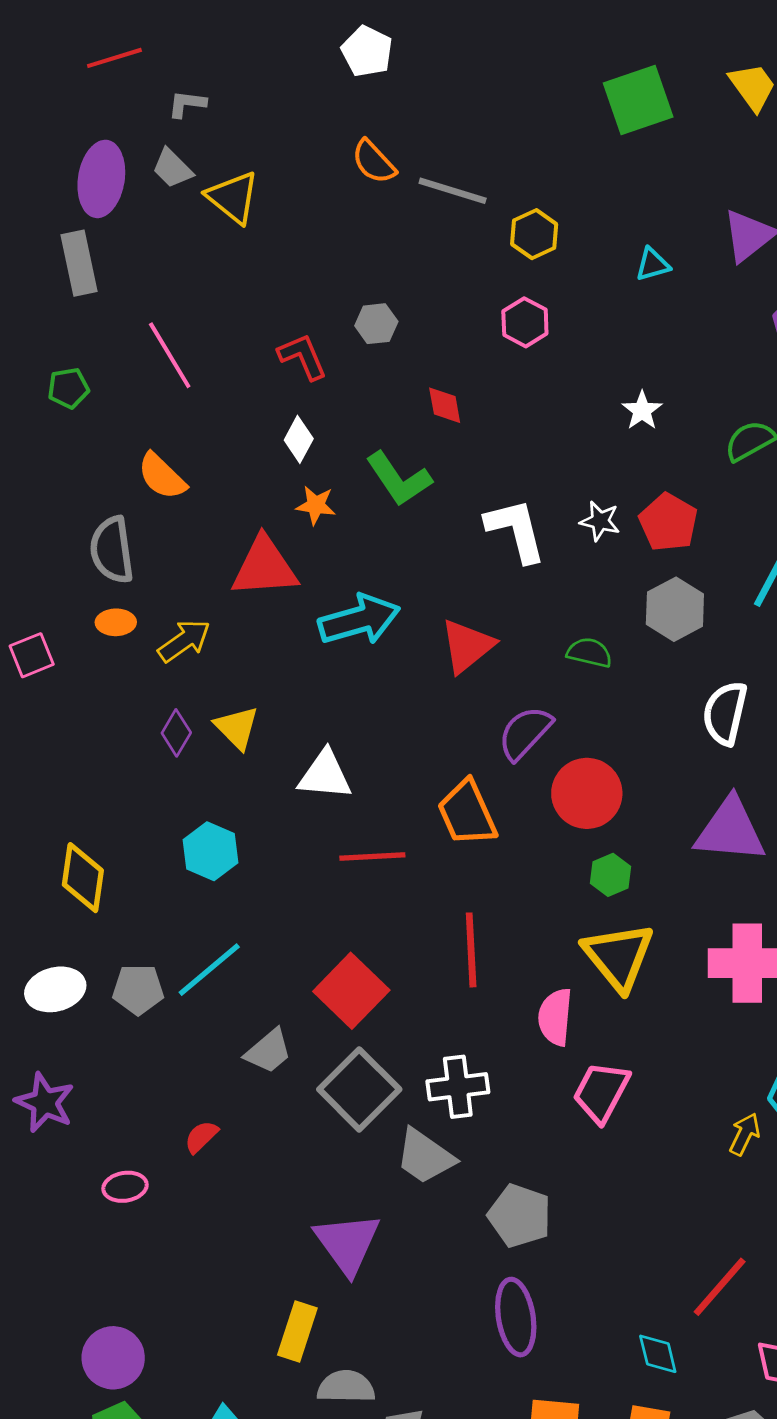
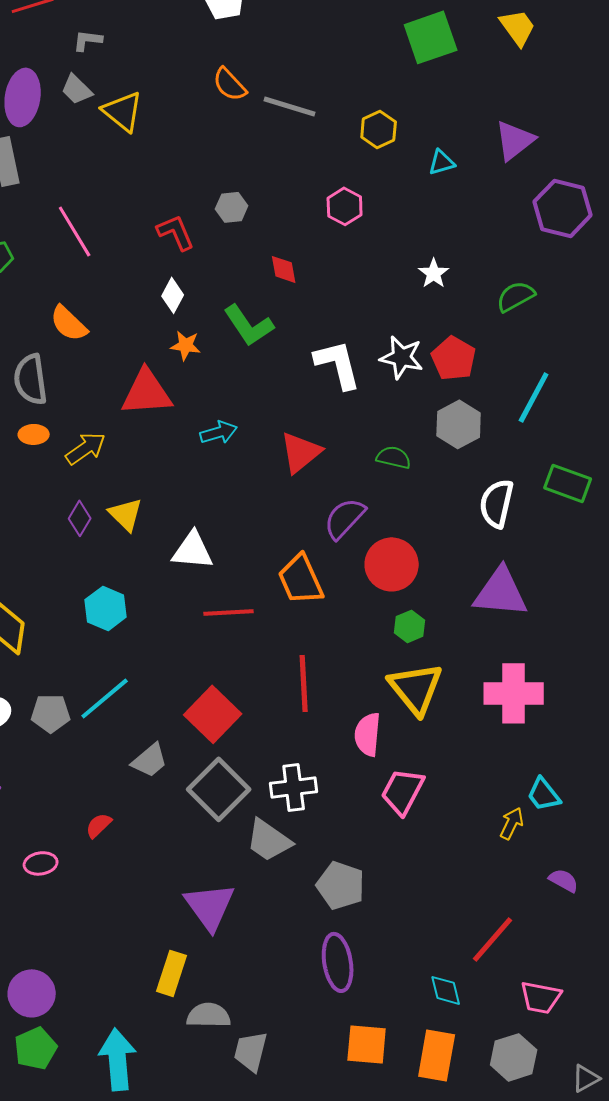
yellow hexagon: (534, 234) -> (379, 129), moved
white star: (600, 521) -> (402, 357), size x1.4
cyan arrow: (359, 620) -> (219, 432), size x0.6

